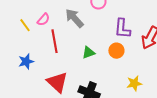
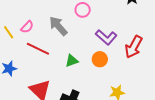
purple L-shape: (122, 29) -> (106, 37), turned -55
red line: (55, 41) -> (38, 49), turned -55

